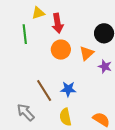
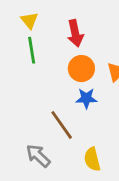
yellow triangle: (38, 13) -> (29, 20), moved, turned -48
blue star: (68, 89) -> (86, 98), moved

